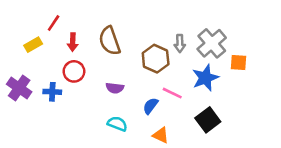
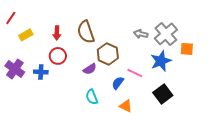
red line: (54, 23) -> (11, 18), moved
gray arrow: (180, 43) -> (141, 34), turned 104
brown hexagon: (156, 59) -> (108, 54), moved
purple semicircle: (115, 88) -> (90, 69), turned -40
cyan semicircle: (117, 124) -> (92, 97), turned -133

